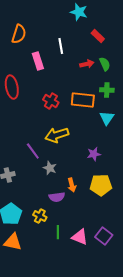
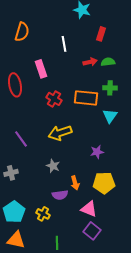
red rectangle: (98, 36) -> (101, 34), turned 64
pink rectangle: (38, 61) -> (41, 69), moved
green semicircle: (105, 64) -> (108, 62), turned -72
purple line: (33, 151) -> (21, 139), moved
green line: (58, 232) -> (57, 243), moved
purple square: (104, 236) -> (92, 231), moved
pink triangle: (80, 237) -> (89, 209), moved

